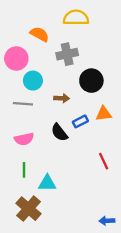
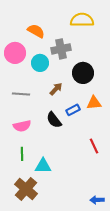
yellow semicircle: (76, 18) -> (82, 20), moved
cyan circle: (33, 81) -> (40, 63), moved
brown arrow: (62, 98) -> (56, 89), turned -48

